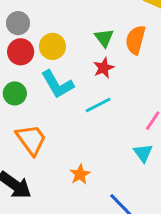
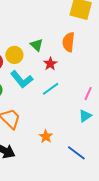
green triangle: (104, 38) -> (37, 45), moved
cyan triangle: (143, 153) -> (85, 116), turned 40

